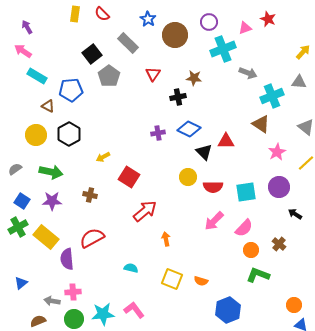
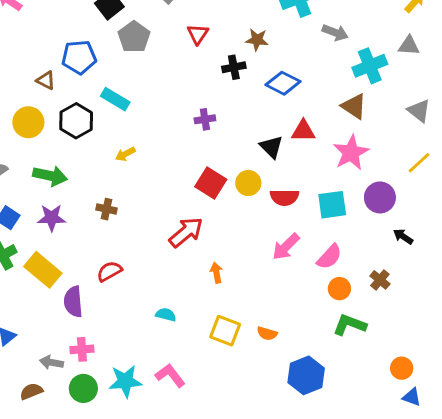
cyan rectangle: (37, 76) -> (115, 99), moved
blue diamond: (189, 129) -> (283, 83), moved
pink star: (277, 152) -> (351, 153), moved, size x1.4
red square: (129, 177) -> (211, 183), moved
red semicircle: (92, 238) -> (109, 271), size x0.7

